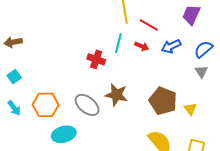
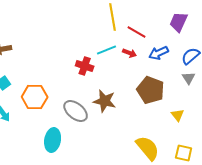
cyan line: (118, 43) -> (107, 50), turned 54
brown pentagon: (163, 101) -> (151, 90), moved
orange hexagon: (46, 105) -> (35, 97), moved
cyan ellipse: (64, 134) -> (53, 140), turned -65

